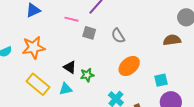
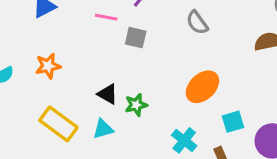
gray semicircle: (118, 36) -> (197, 23), moved
orange star: (34, 48) -> (48, 66), size x0.7
cyan square: (161, 80) -> (233, 122), moved

